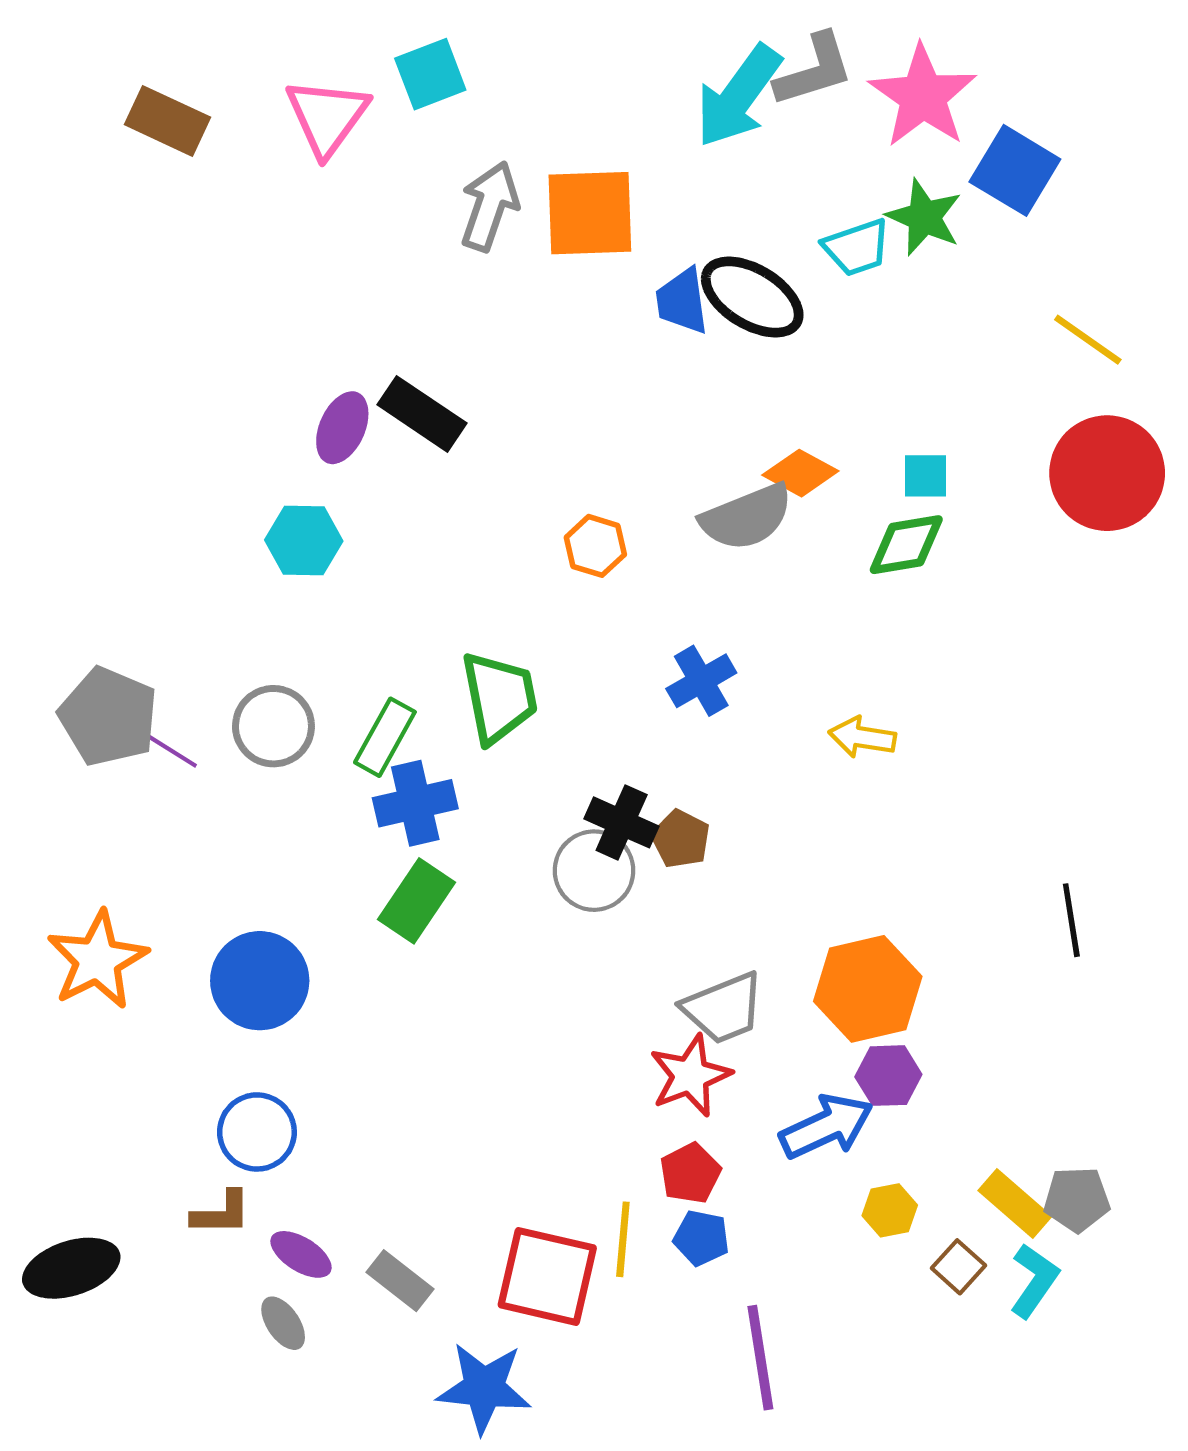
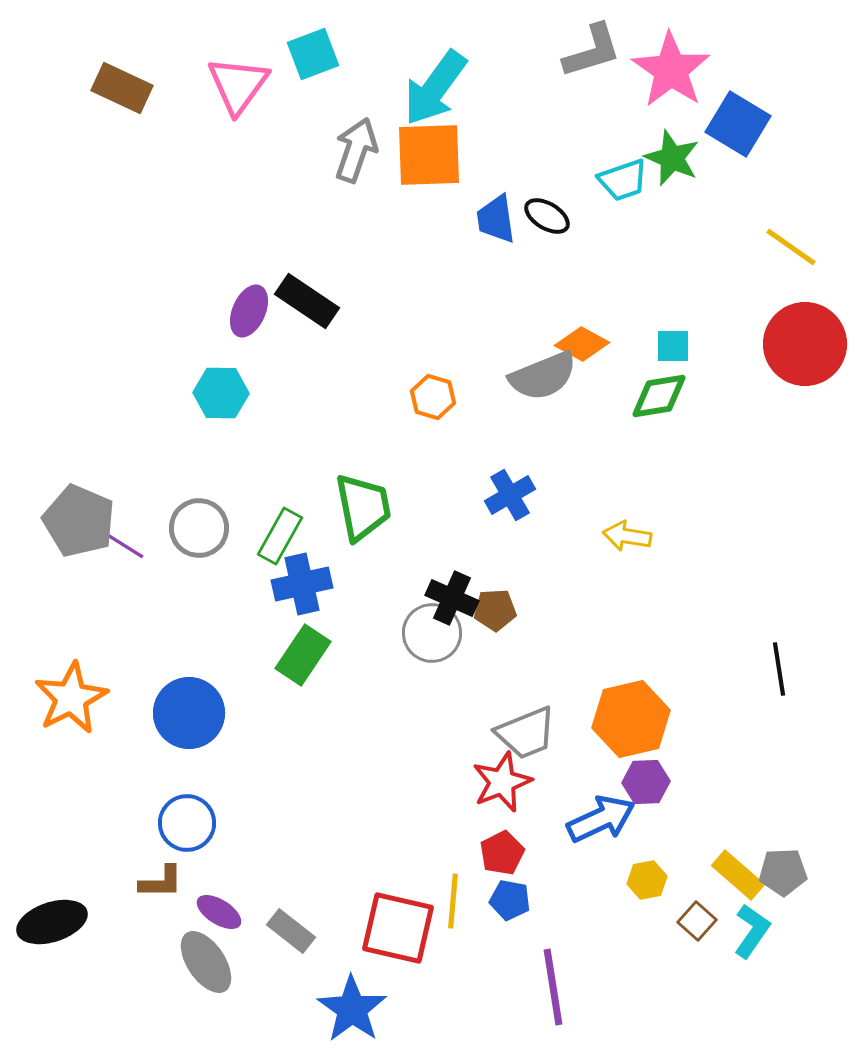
cyan arrow: (738, 96) -> (435, 88), moved
black ellipse: (752, 297) -> (547, 216), size x0.6
brown pentagon: (681, 839) -> (495, 610), turned -30
gray ellipse: (283, 1323) -> (206, 962), size x1.6
blue star: (484, 1388) -> (352, 1009), turned 30

